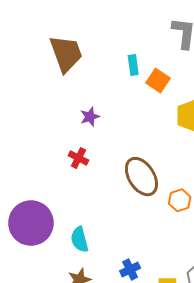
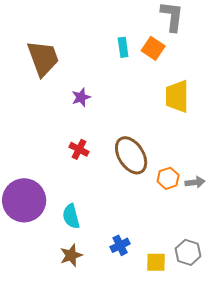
brown trapezoid: (66, 54) -> (43, 58), moved
orange square: (158, 81) -> (153, 48), moved
red cross: (78, 158) -> (79, 149), moved

